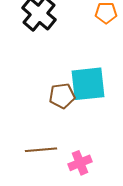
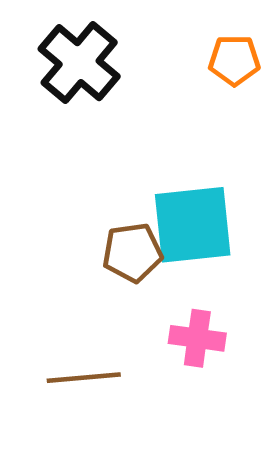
pink cross: (80, 163) -> (197, 338), moved, turned 30

